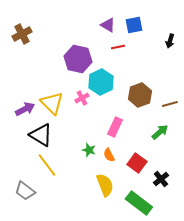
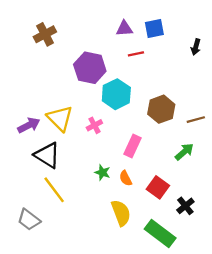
purple triangle: (108, 25) -> (124, 29), turned -35
brown cross: (22, 34) -> (45, 34), moved
pink cross: (82, 98) -> (94, 125), moved

